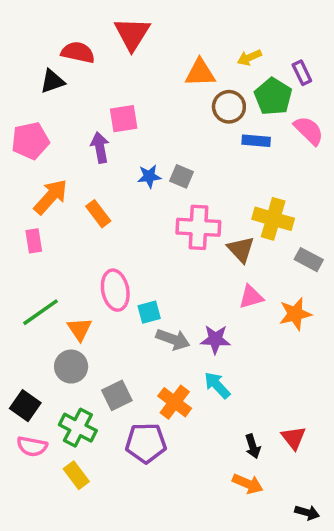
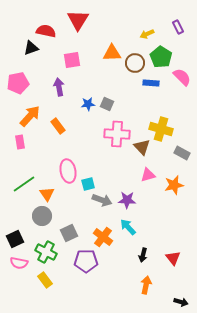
orange triangle: (200, 73) -> (112, 53), moved
purple rectangle: (302, 73) -> (178, 27), moved
pink square: (124, 119) -> (72, 60), moved
black square: (25, 406) -> (15, 239), turned 30
black arrow: (253, 446) -> (143, 255), moved, turned 32
orange arrow: (248, 484) -> (146, 285), turned -102

